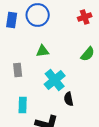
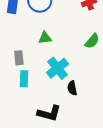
cyan rectangle: (23, 105) -> (24, 79), moved

